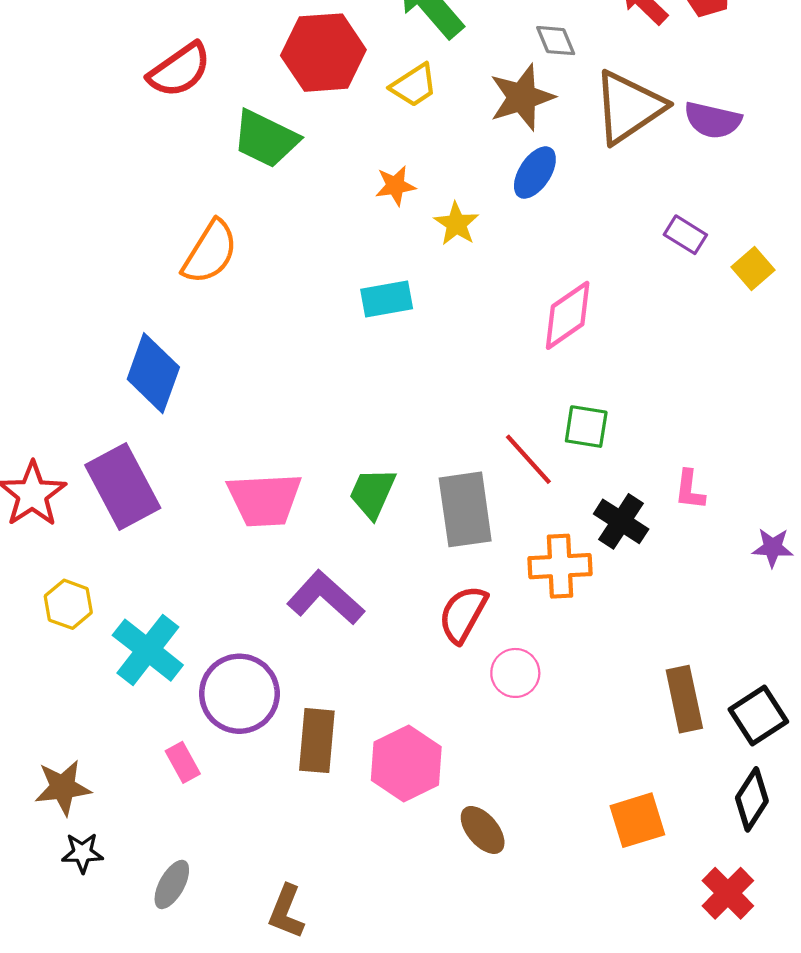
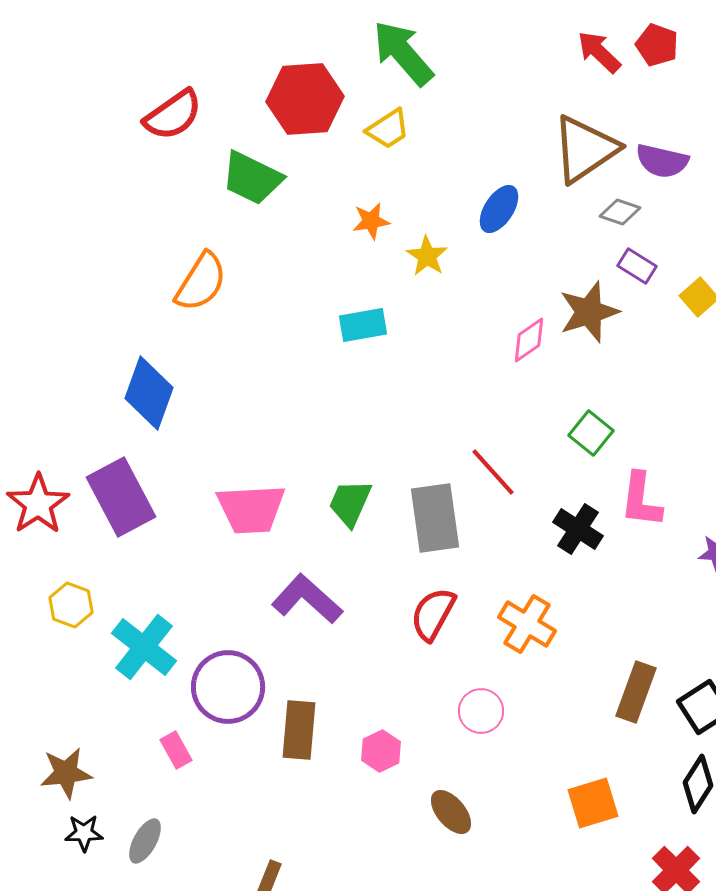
gray diamond: (556, 41) -> (620, 212), moved, turned -48
brown star: (522, 97) -> (589, 312), moved
pink diamond: (568, 315) -> (529, 340), size x0.7
green square: (586, 427) -> (591, 433), moved, turned 30
pink L-shape: (690, 490) -> (641, 500), size x1.5
orange cross: (560, 566) -> (527, 624), moved, turned 34
pink circle: (515, 673) -> (481, 711), moved
brown rectangle: (684, 699) -> (636, 692), turned 32
pink hexagon: (406, 763) -> (381, 751), size x0.6
gray ellipse: (172, 884) -> (145, 841), moved

